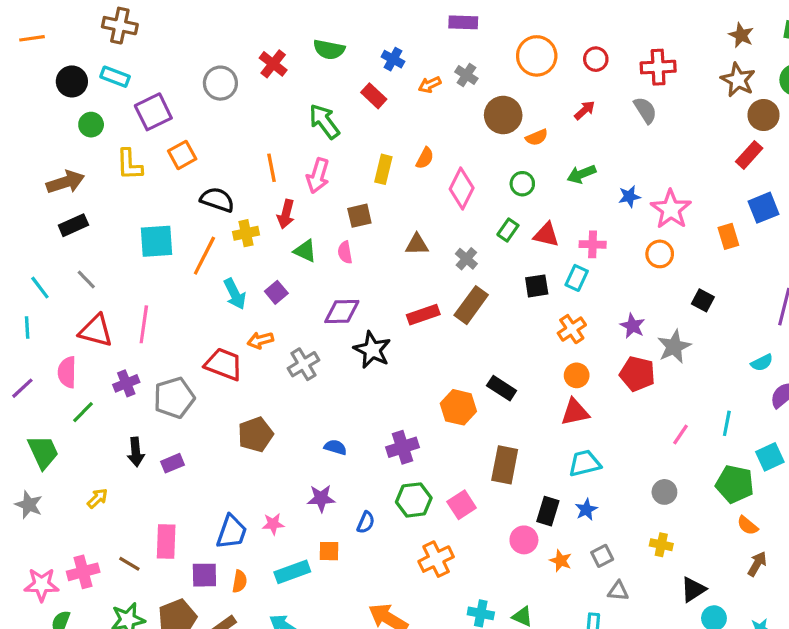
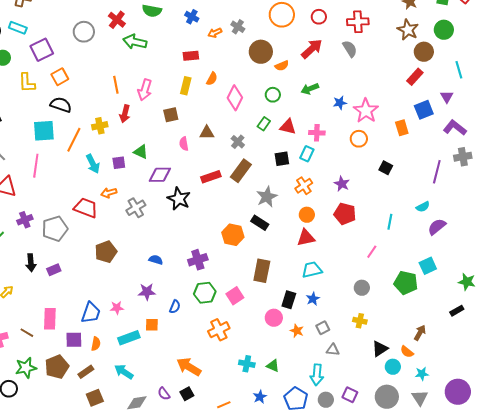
red rectangle: (374, 96) -> (191, 56), moved, turned -49
red arrow: (585, 110) -> (312, 49), size x1.6
green arrow: (324, 121) -> (135, 42), moved, turned -40
black semicircle: (217, 200) -> (61, 105), moved
green triangle: (305, 251) -> (141, 152), moved
pink semicircle: (345, 252) -> (184, 144), moved
purple square: (276, 292) -> (119, 163), turned 32
pink line: (144, 324) -> (36, 166), moved
gray star: (674, 347) -> (267, 197), moved
cyan line: (727, 423) -> (390, 222), moved
orange semicircle: (748, 526) -> (407, 352), moved

